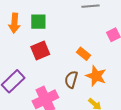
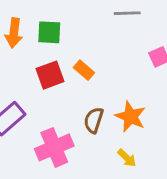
orange rectangle: (84, 54) -> (84, 70), moved

